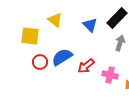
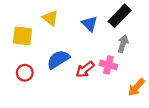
red circle: (40, 62) -> (25, 73), moved
pink cross: (110, 75) -> (108, 65), moved

